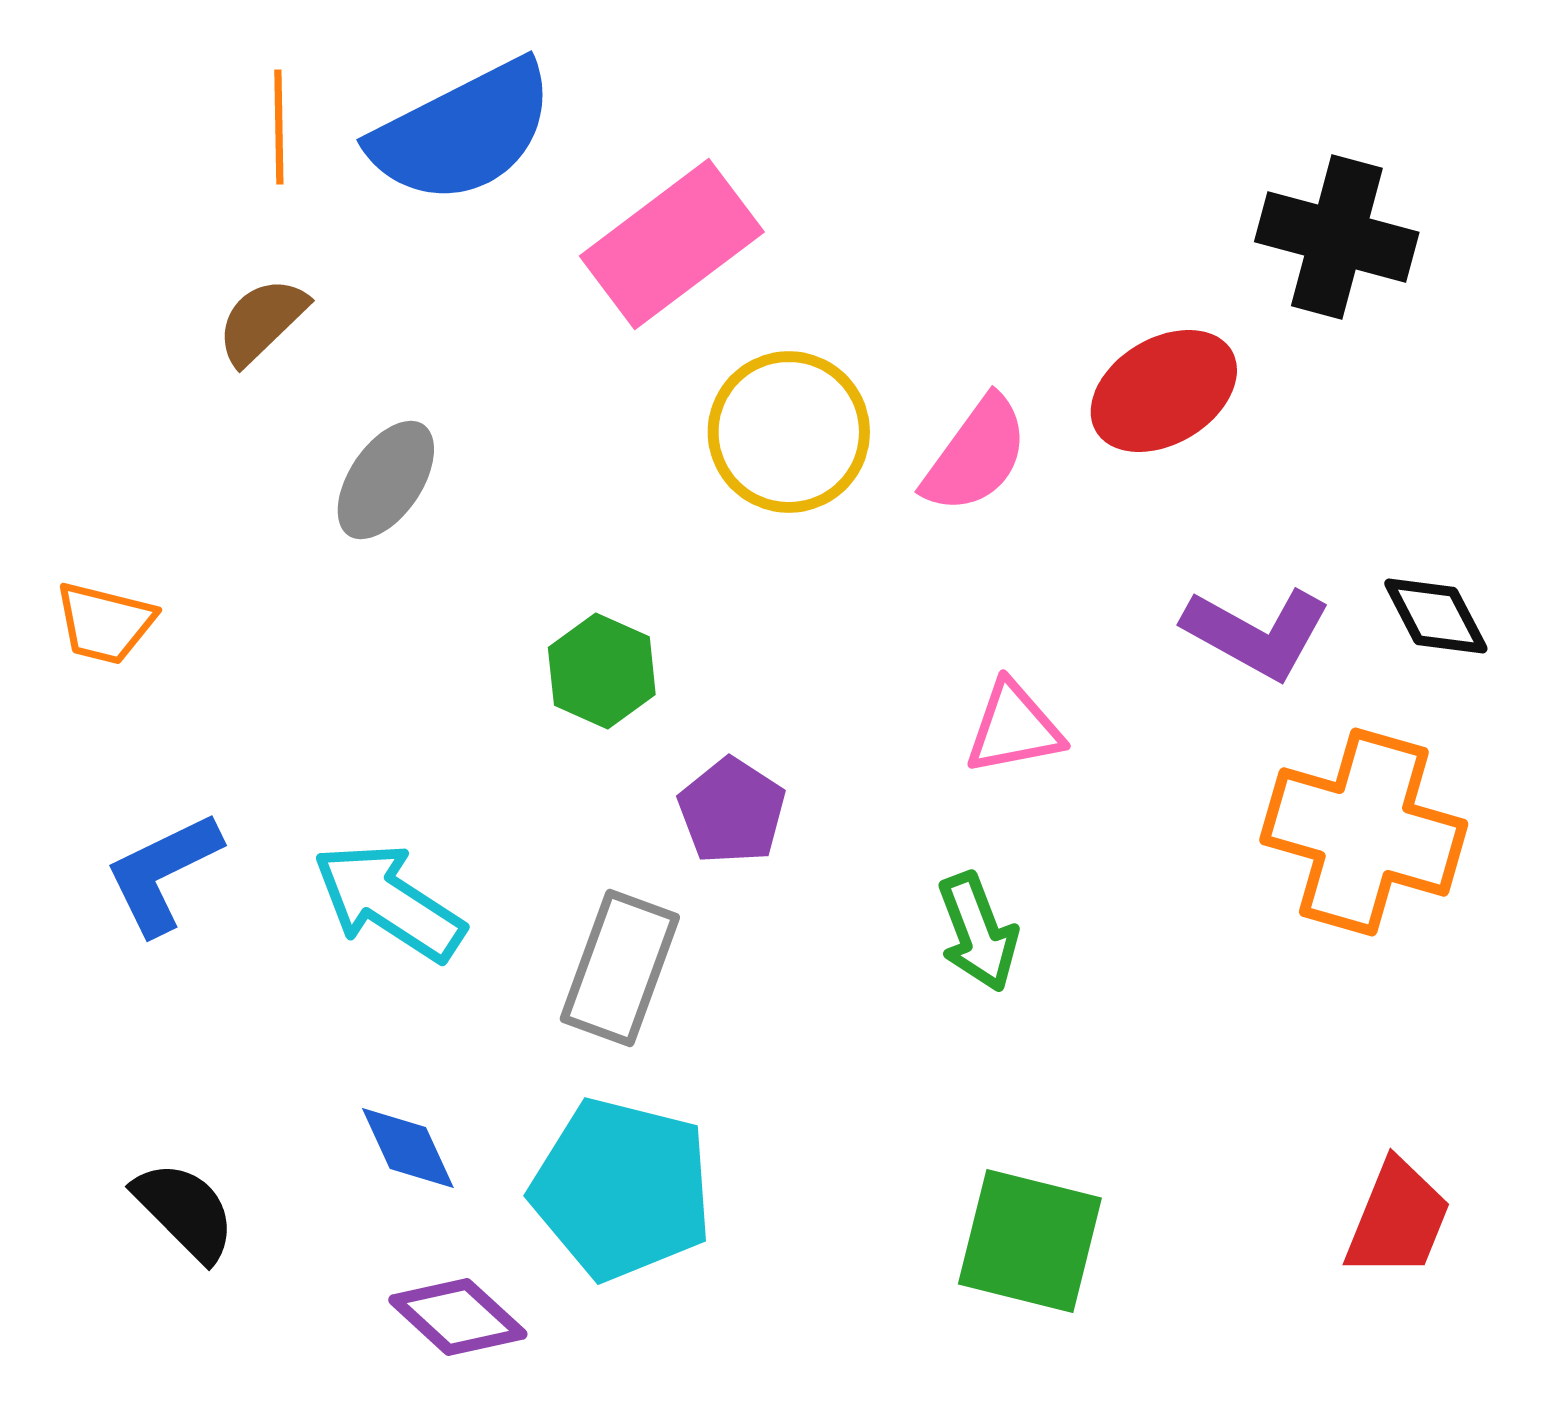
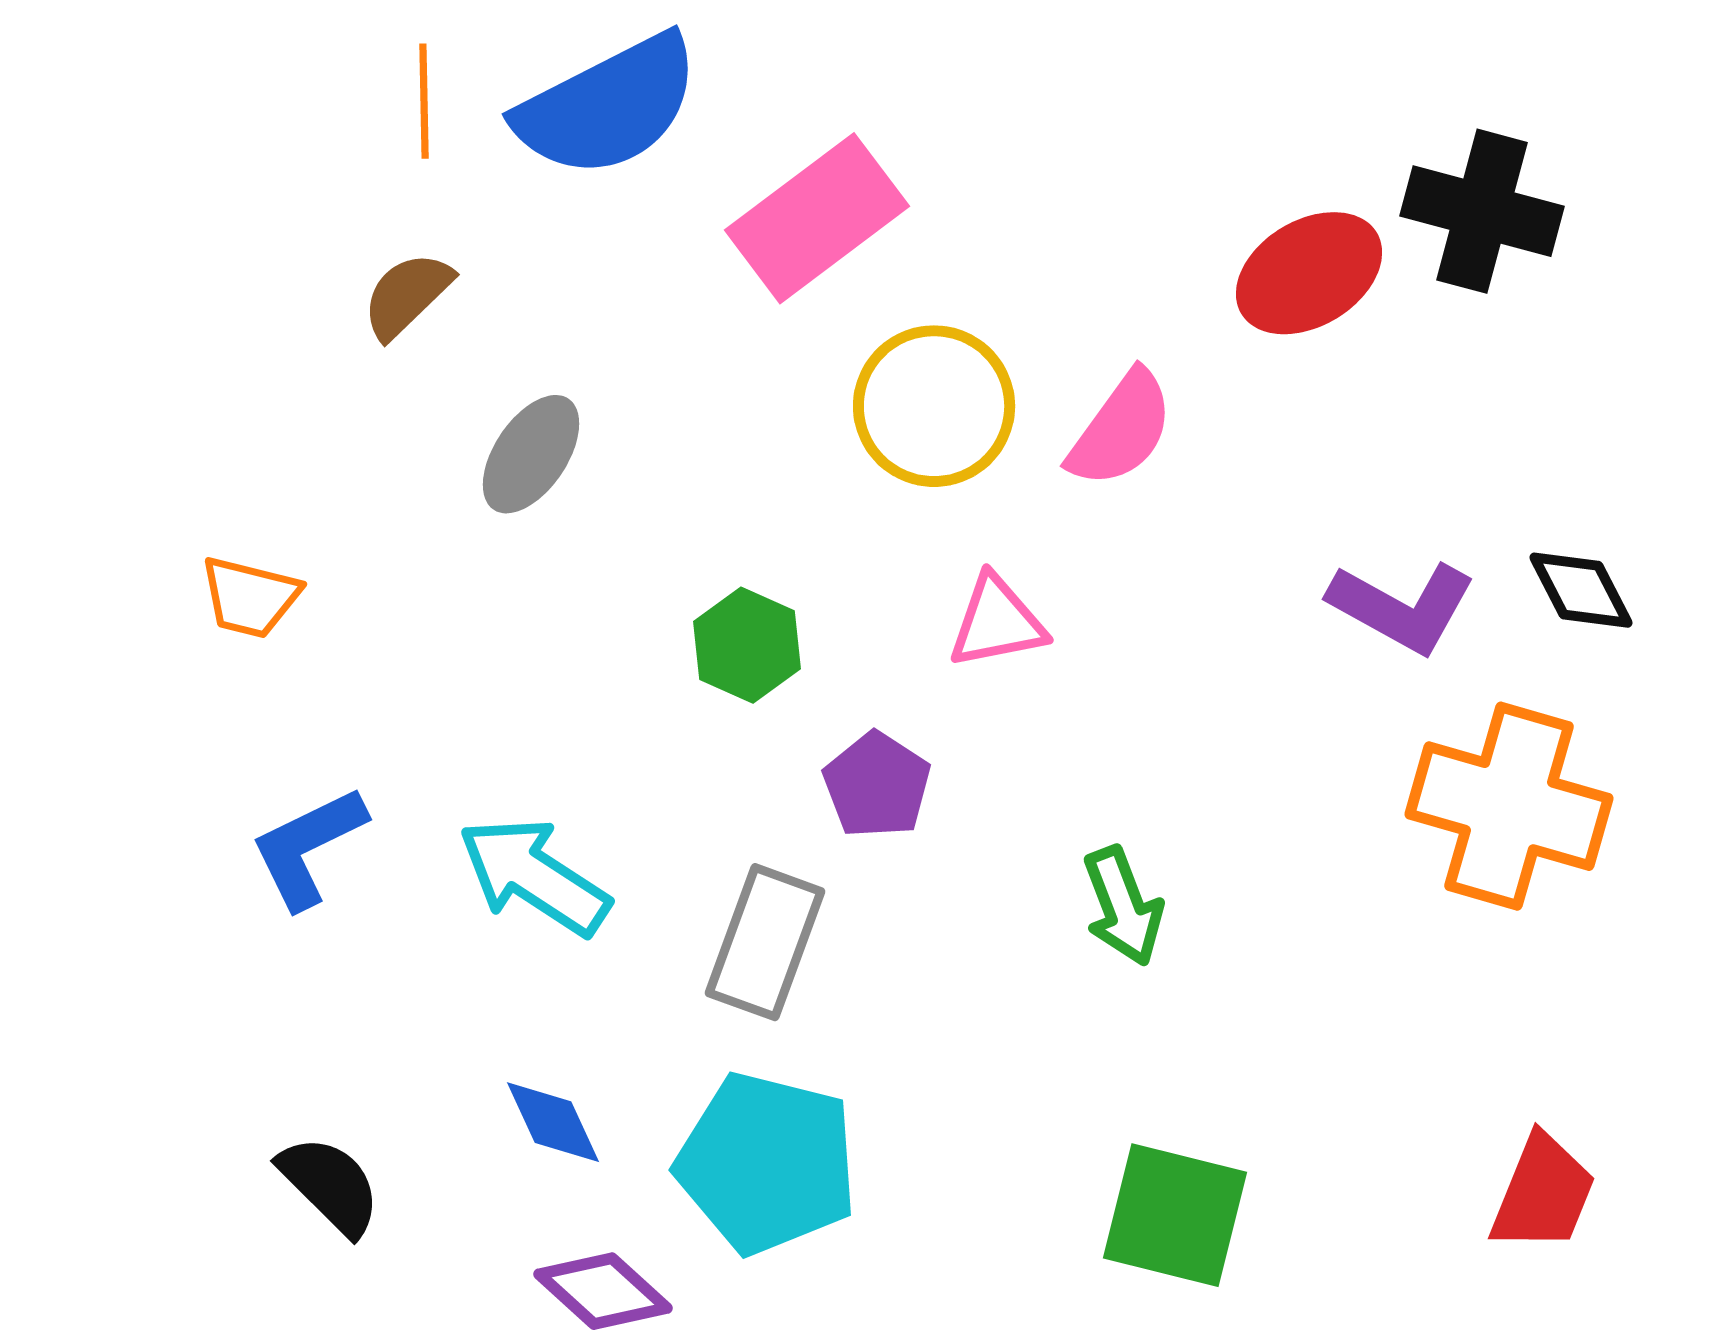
red ellipse: (1164, 391) -> (1309, 273), moved
pink triangle: (1014, 728) -> (997, 622), moved

